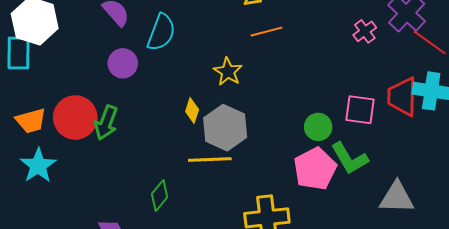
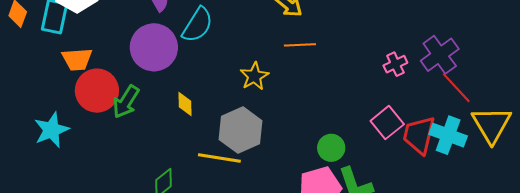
purple circle: (123, 63) -> (154, 47), size x1.6
yellow diamond: (192, 110) -> (185, 104), moved, turned -30
pink square: (360, 110) -> (387, 123), moved, turned 32
orange trapezoid: (31, 121) -> (77, 59), moved

